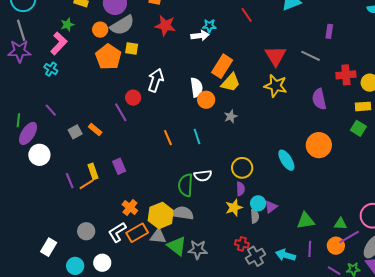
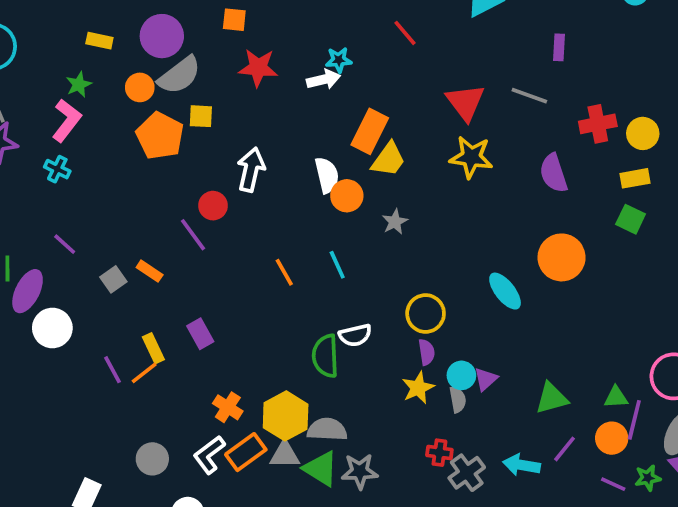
gray semicircle: (183, 213) -> (327, 429), moved
purple line: (349, 237) -> (634, 420), turned -40
purple line: (310, 249) -> (565, 449), turned 42

